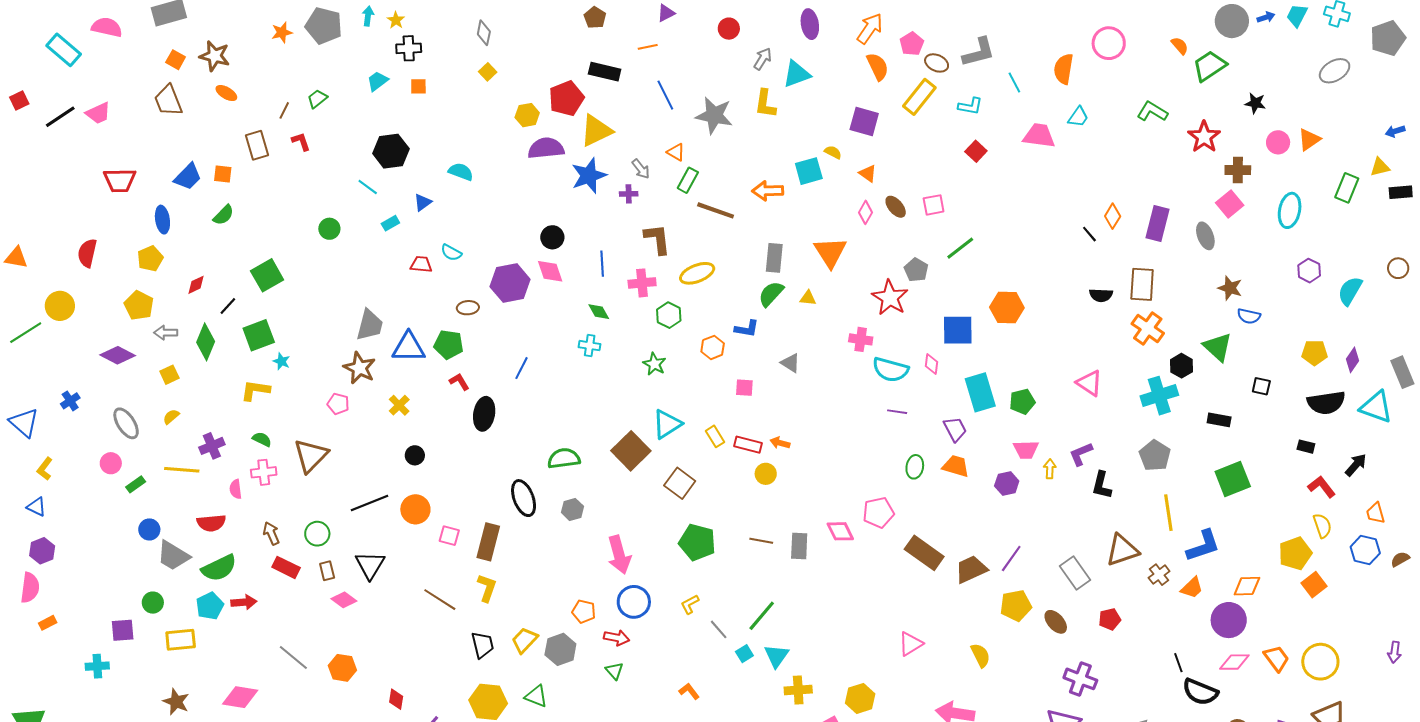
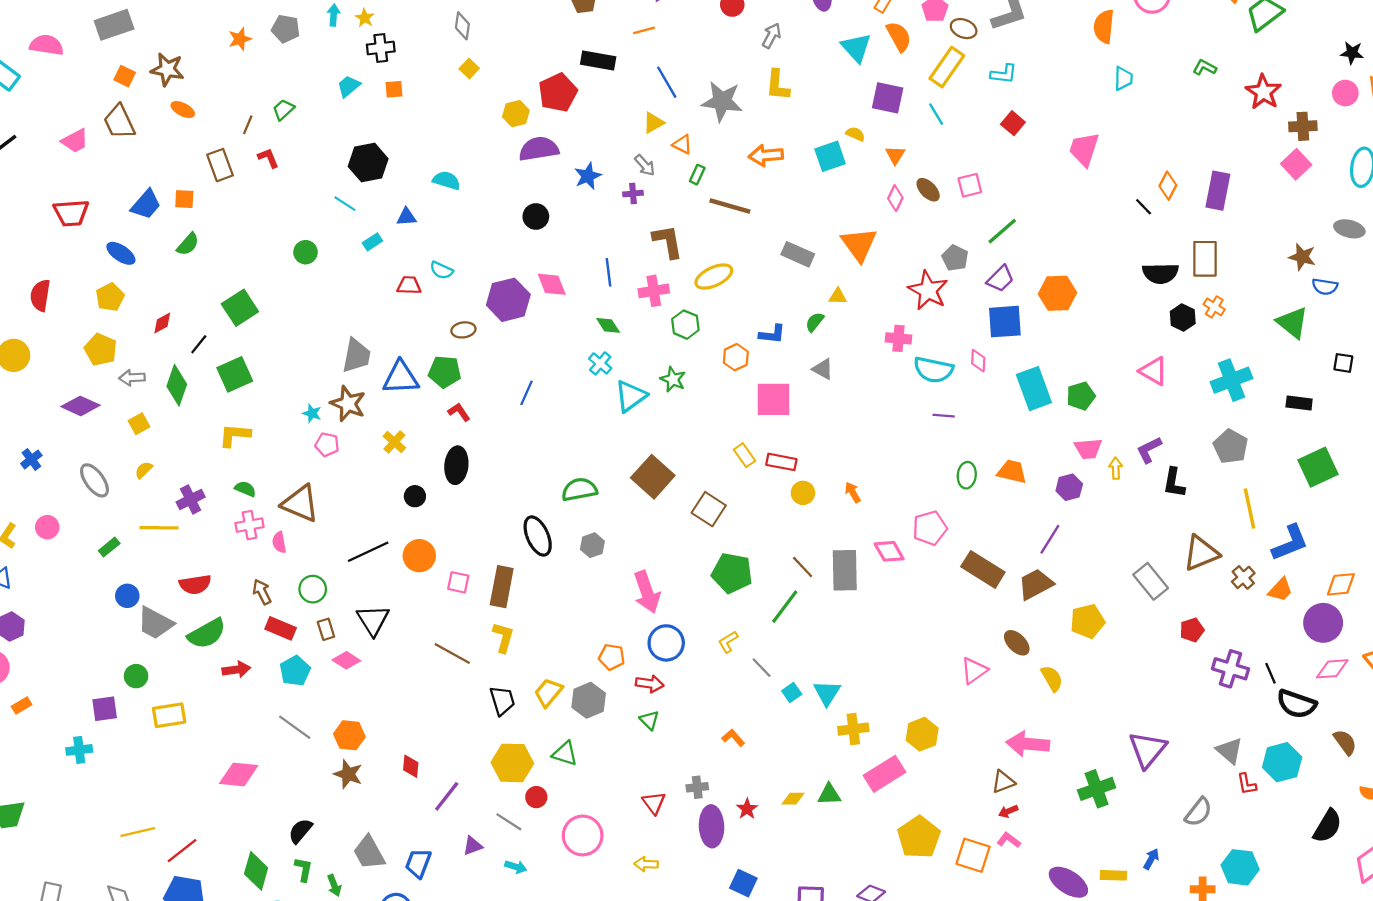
gray pentagon: (324, 26) -> (286, 29), size x0.7
cyan triangle: (797, 74) -> (856, 48), moved, turned -48
cyan line: (1014, 83) -> (936, 114), moved
black star: (1255, 103) -> (1352, 53), moved
green L-shape: (1152, 111) -> (1205, 67), size x0.7
pink trapezoid: (98, 113) -> (75, 141), moved
cyan trapezoid: (1078, 117) -> (1123, 79), turned -30
yellow triangle: (596, 131) -> (653, 123), moved, size x0.6
pink trapezoid: (1039, 136) -> (1084, 149), moved, turned -76
orange triangle: (868, 173) -> (895, 155), turned 30
blue star: (589, 176) -> (588, 176), size x0.7
green rectangle: (688, 180) -> (697, 175), size x0.7
orange arrow: (768, 191) -> (766, 155), moved
blue triangle: (423, 202) -> (406, 217), turned 36
blue ellipse: (162, 220) -> (121, 253), turned -44
gray ellipse: (1205, 236) -> (1349, 229), moved, turned -52
black circle: (552, 237) -> (536, 216), moved
gray rectangle: (774, 258) -> (798, 254), turned -68
green semicircle: (771, 294) -> (815, 322), moved, size x0.7
black semicircle: (1101, 295) -> (1160, 273), size x1.4
orange cross: (1148, 328) -> (1214, 307), size x0.6
cyan cross: (590, 346) -> (600, 363), turned 35
cyan star: (281, 361) -> (312, 413), moved
black hexagon: (1181, 366) -> (1183, 317), moved
pink square: (744, 388) -> (774, 399), size x1.8
black ellipse: (484, 414) -> (456, 465), moved
cyan triangle: (667, 424) -> (631, 396), moved
purple trapezoid: (955, 429) -> (1000, 279), moved, turned 76
orange arrow: (780, 443) -> (853, 492), moved, turned 48
brown triangle: (311, 456) -> (300, 504), turned -48
pink circle: (111, 463) -> (47, 527), moved
pink semicircle: (236, 489) -> (279, 542), moved
brown line: (761, 541) -> (803, 567), turned 40
gray rectangle: (799, 546) -> (845, 570), size x1.4
purple line: (1011, 559) -> (1050, 539), moved
cyan pentagon: (210, 606) -> (295, 671), moved
green line: (762, 616) -> (785, 607), moved
brown ellipse: (1056, 622) -> (1017, 643), moved
purple cross: (1080, 679) -> (1231, 669), moved
brown star: (176, 702) -> (348, 774), moved

